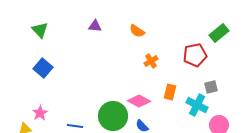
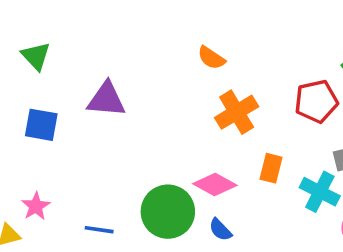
purple triangle: (95, 26) -> (106, 99), moved, size x1.6
orange cross: (151, 61) -> (237, 112), size x1.6
blue square: (43, 68) -> (41, 125), turned -30

